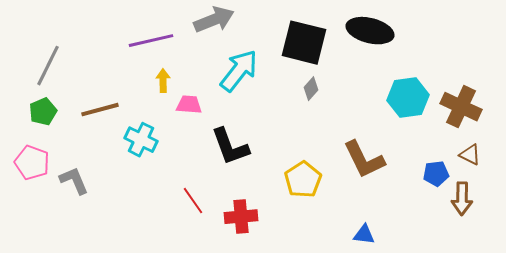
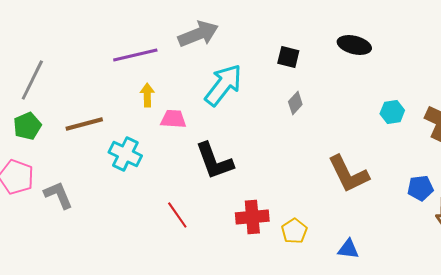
black ellipse: (370, 31) -> (354, 45), size x0.7
black square: (304, 43) -> (288, 57), size x0.5
cyan hexagon: (408, 98) -> (392, 112), size x0.6
yellow pentagon: (303, 180) -> (294, 231), moved, size x0.7
red cross: (241, 217) -> (252, 217), moved

